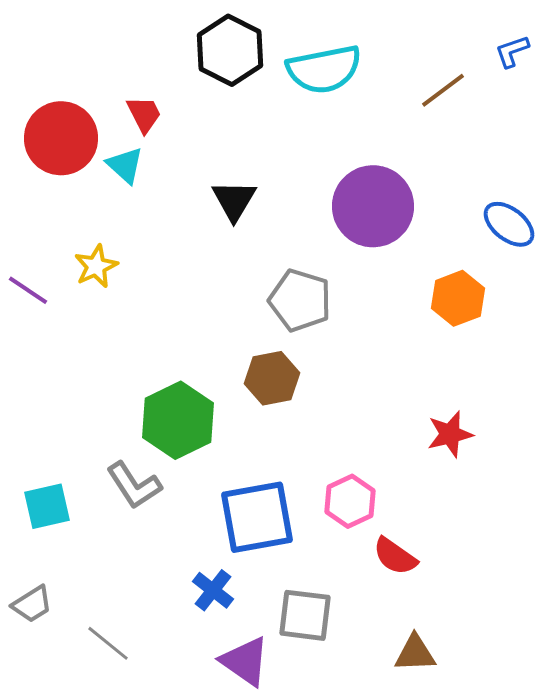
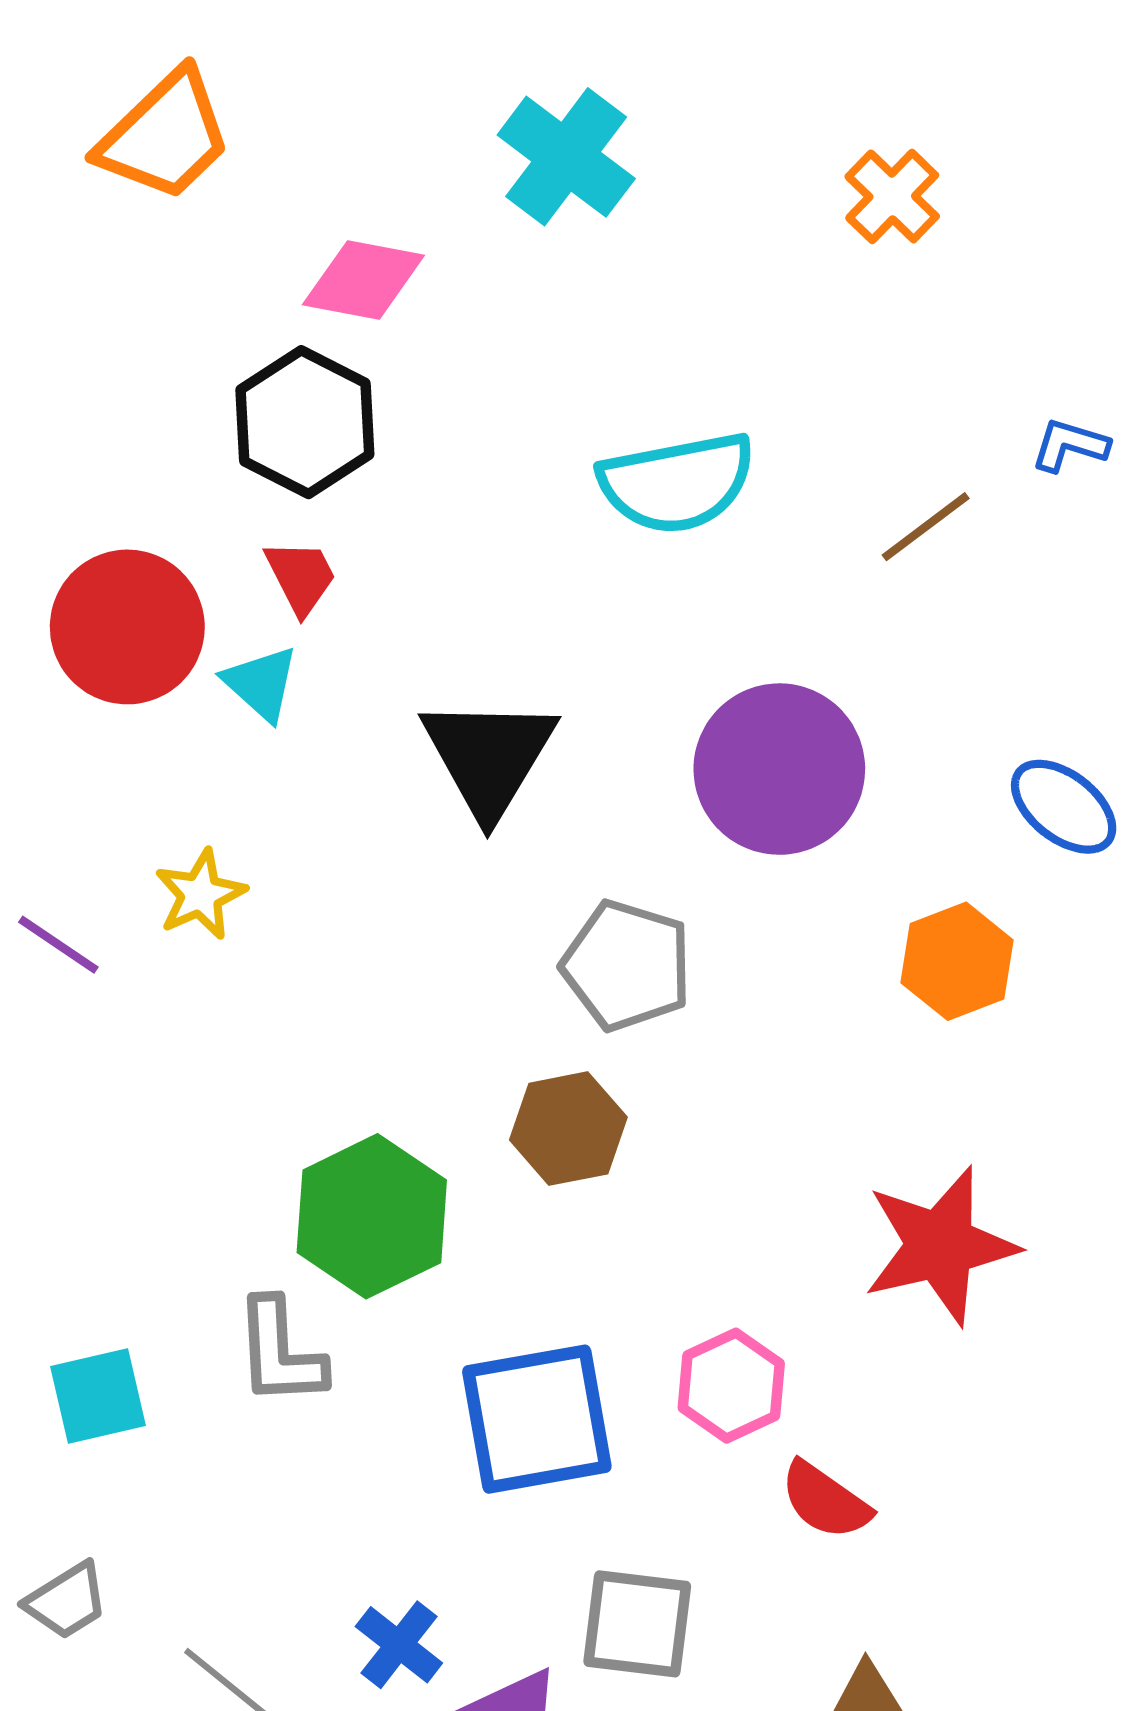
black hexagon: (230, 50) -> (305, 422), moved
blue L-shape: (512, 51) -> (1070, 445), turned 36
black triangle: (234, 200) -> (489, 757), size x1.5
red star: (450, 434) -> (940, 1246), size x1.6
gray L-shape: (134, 485) -> (280, 1352), turned 30
blue cross: (213, 590) -> (399, 1645), moved

